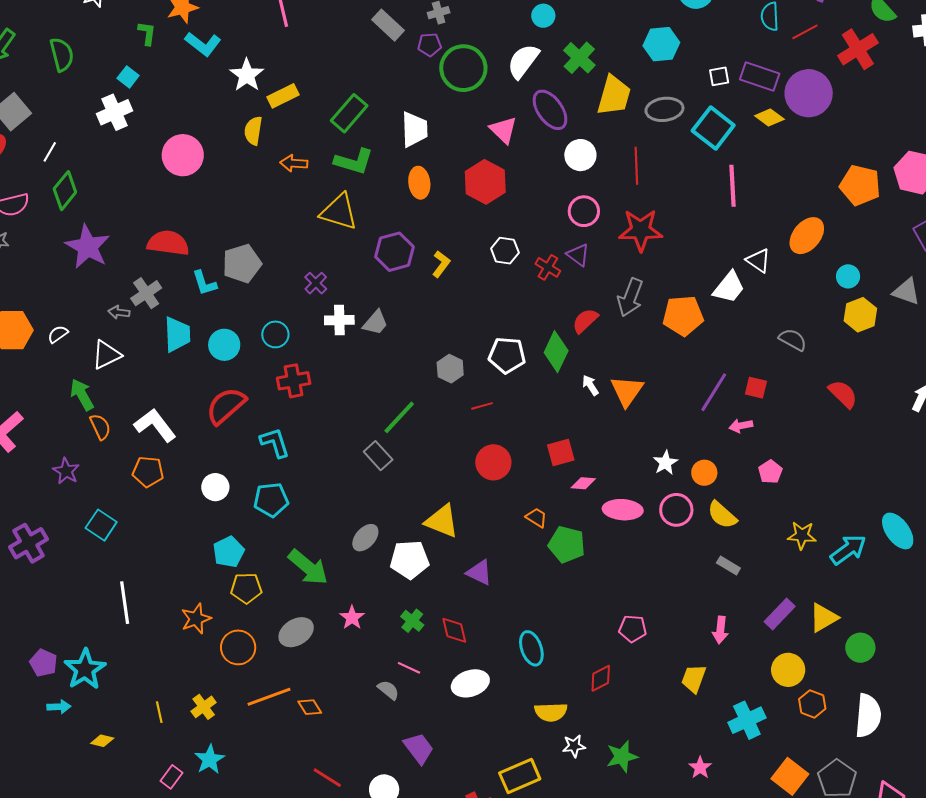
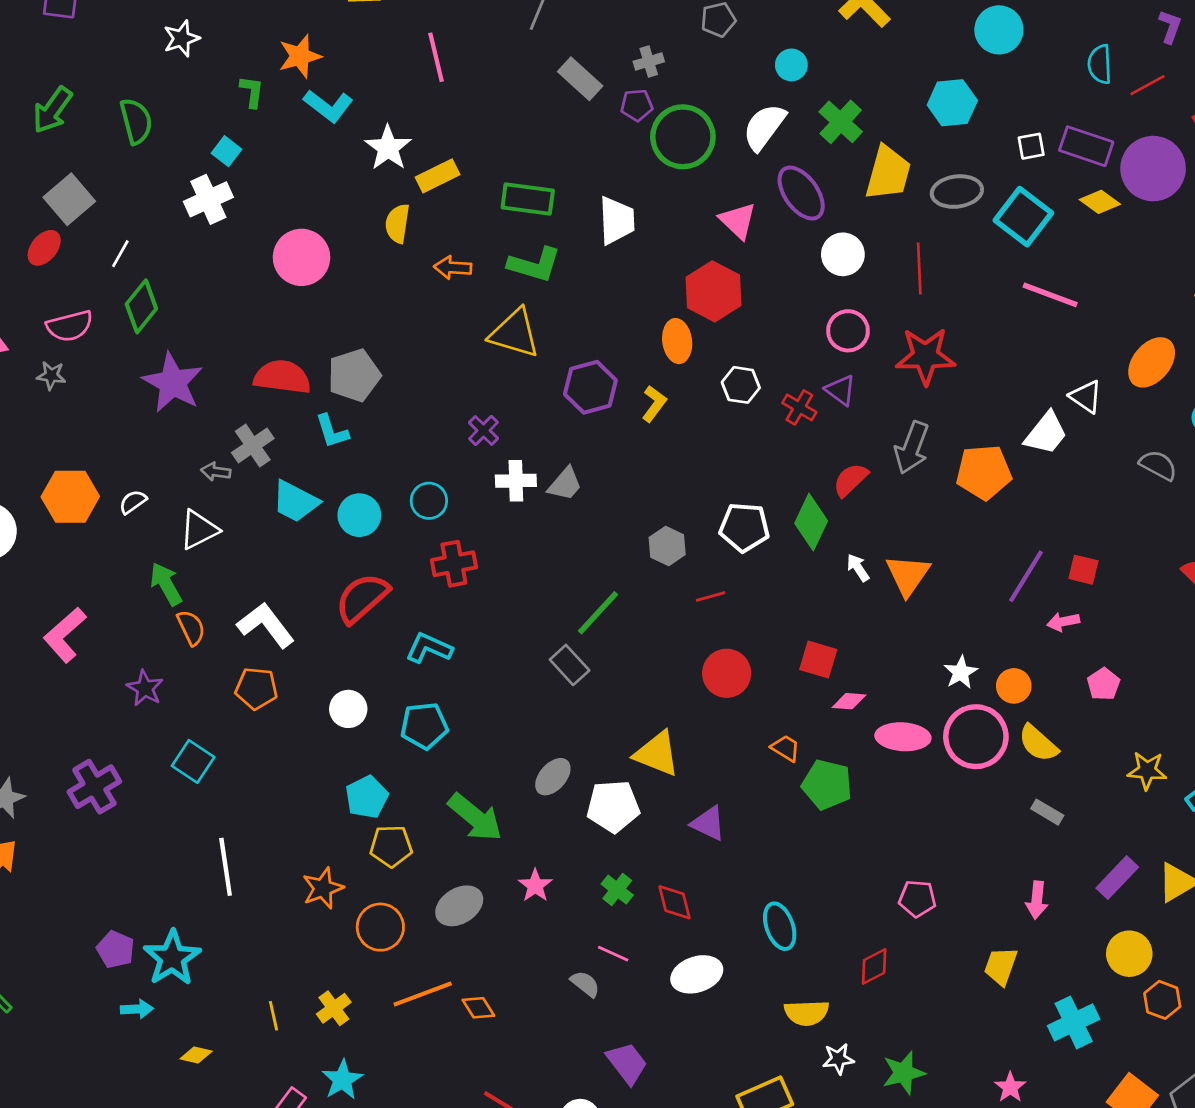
green rectangle: (349, 113) -> (528, 199), turned 57
orange ellipse: (419, 183) -> (677, 341), moved
pink line: (733, 186) -> (1050, 295), turned -66
gray pentagon: (242, 264) -> (354, 375), moved
cyan trapezoid: (177, 334) -> (295, 501), turned 120
gray semicircle: (793, 340) -> (1158, 465), moved
cyan L-shape: (275, 443) -> (429, 648), turned -48
red square: (561, 453) -> (818, 659), turned 32
pink circle: (676, 510) -> (976, 737), size x1.4

